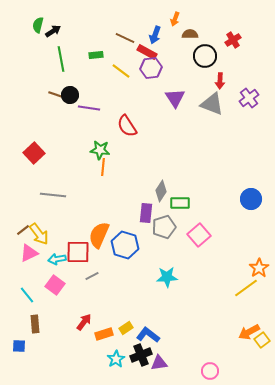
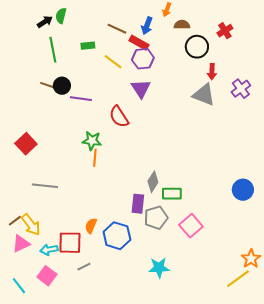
green semicircle: (38, 25) -> (61, 16), moved
purple triangle: (175, 98) -> (141, 89), moved
orange semicircle: (99, 235) -> (91, 226), size x0.6

